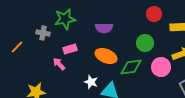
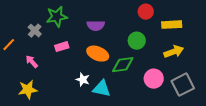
gray cross: (43, 33) -> (35, 31), turned 32
pink arrow: (59, 64) -> (32, 62), moved
pink circle: (161, 67) -> (154, 79), moved

